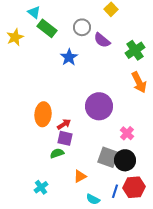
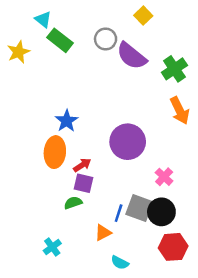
purple semicircle: (102, 40) -> (132, 56), size x1.4
blue star: (69, 57) -> (67, 121), moved
blue line: (115, 191) -> (119, 213), moved

